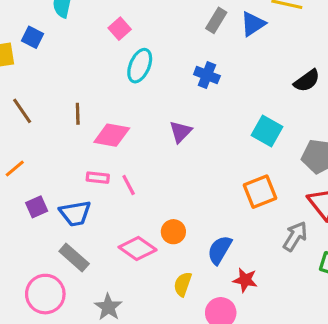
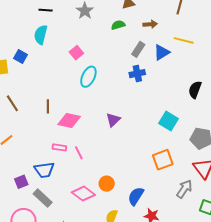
blue cross: (207, 75) -> (137, 74), moved, turned -35
black semicircle: (307, 81) -> (195, 90), turned 144
purple square: (37, 207) -> (21, 182), moved

